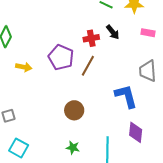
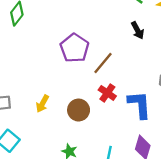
red cross: (91, 38) -> (107, 93), moved, turned 35
yellow arrow: (24, 67) -> (43, 104), moved, turned 98

